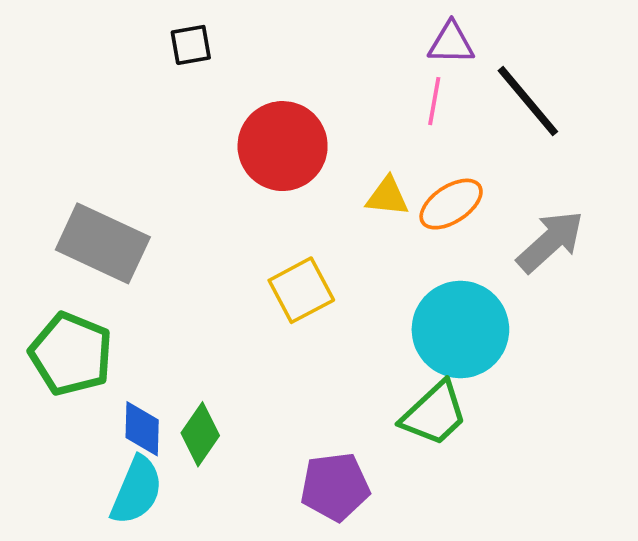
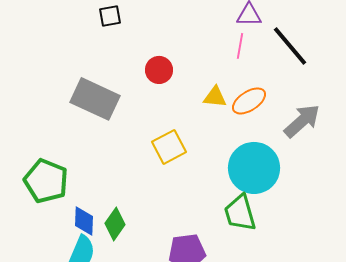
red circle: (283, 146) -> (159, 70), size x0.6
gray rectangle: (103, 243) -> (95, 99), moved
green trapezoid: (434, 414) -> (240, 213), turned 117

